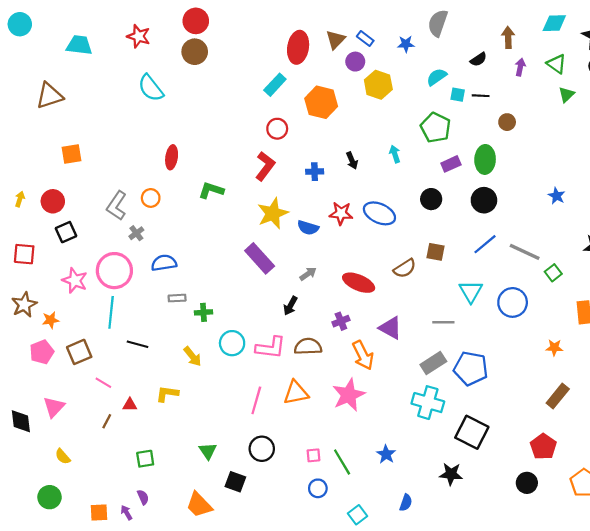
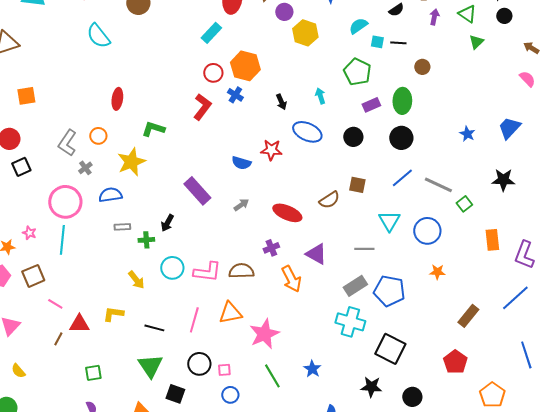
orange hexagon: (321, 102) -> (245, 66), moved
blue cross: (315, 172) -> (235, 95), moved, turned 35
yellow star: (273, 213) -> (131, 162), moved
blue ellipse: (379, 213) -> (307, 132), moved
pink star: (75, 280) -> (29, 233), moved, size x0.6
black arrow: (290, 306) -> (167, 223), moved
black line: (137, 344) -> (154, 328), moved
orange star: (554, 348) -> (437, 272), moved
pink star: (349, 395) -> (264, 334), moved
red triangle: (130, 405) -> (79, 324), size x1.5
green triangle: (208, 451) -> (150, 366), size x1.5
pink square: (313, 455) -> (224, 370), moved
black circle: (527, 483) -> (412, 397), moved
blue circle: (318, 488) -> (230, 395), moved

